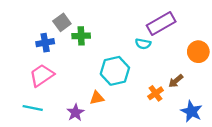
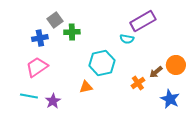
orange circle: (198, 52) -> (176, 65), moved
purple star: (75, 113) -> (53, 101), moved

